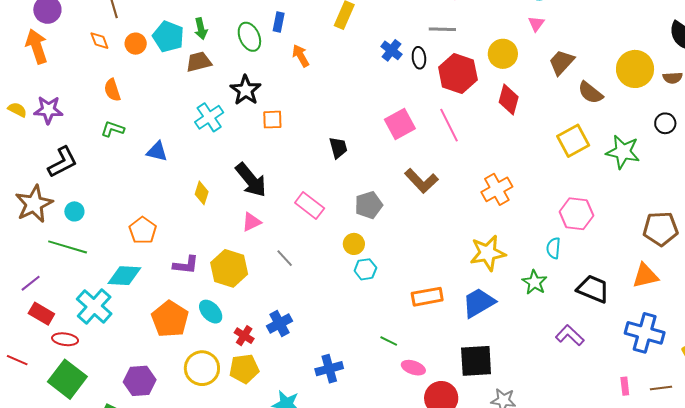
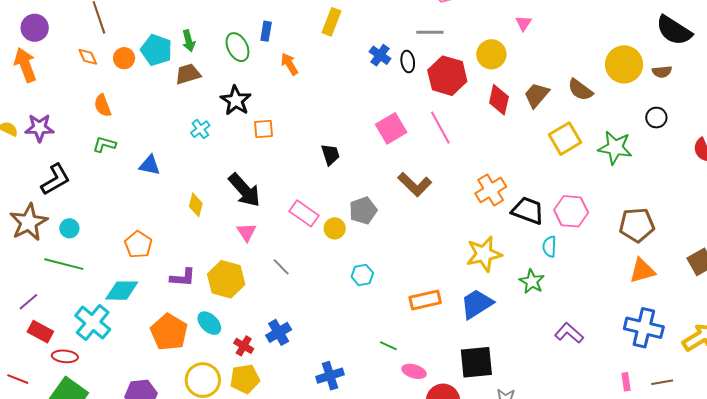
brown trapezoid: (561, 62) -> (537, 95), moved
cyan cross: (209, 117) -> (200, 129), size x0.7
pink triangle: (251, 222) -> (247, 232), turned -35
brown pentagon: (661, 229) -> (637, 225), moved
yellow circle: (354, 244) -> (335, 228), moved
black trapezoid: (593, 289) -> (528, 211), moved

